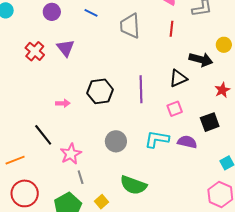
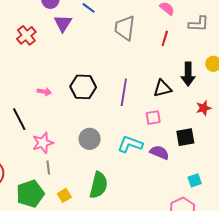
purple triangle: (66, 48) -> (63, 23), moved
black arrow: (201, 60) -> (188, 74), turned 65
green semicircle: (133, 185) -> (99, 185), turned -108

